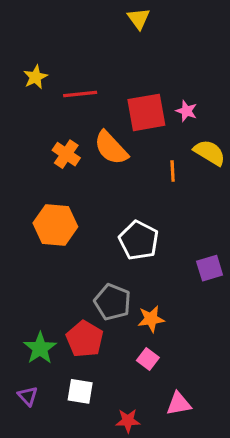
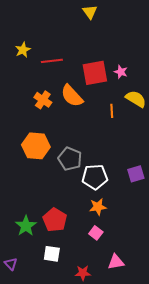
white pentagon: (139, 240) -> (95, 177), moved, turned -30
gray pentagon: (112, 302) -> (70, 159), moved
purple triangle: (28, 396) -> (11, 264), moved

